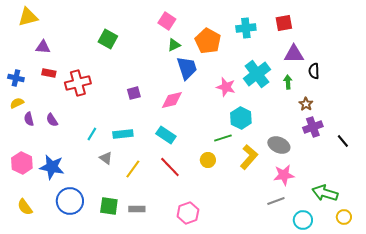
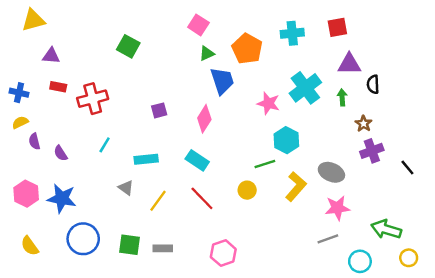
pink diamond: (172, 100) -> (204, 119), turned -45
purple semicircle: (52, 120) -> (61, 153), moved
cyan line: (92, 134) -> (105, 145), moved

